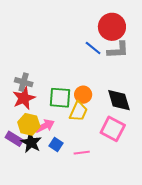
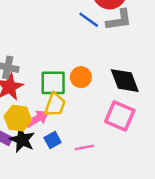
yellow trapezoid: (78, 111) -> (55, 105), moved
blue square: (56, 145) -> (53, 140), turned 32

